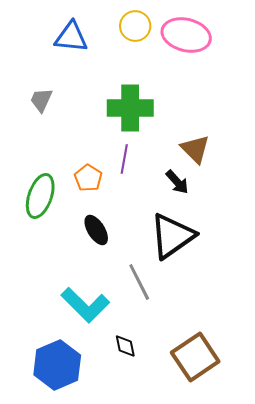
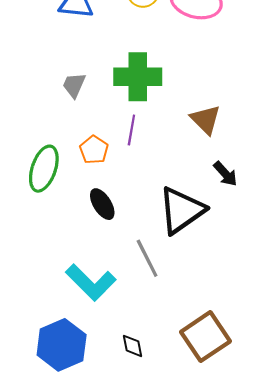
gray trapezoid: (41, 100) -> (74, 85), moved
black arrow: (177, 182) -> (225, 174), moved
black diamond: (125, 346) -> (132, 346), moved

